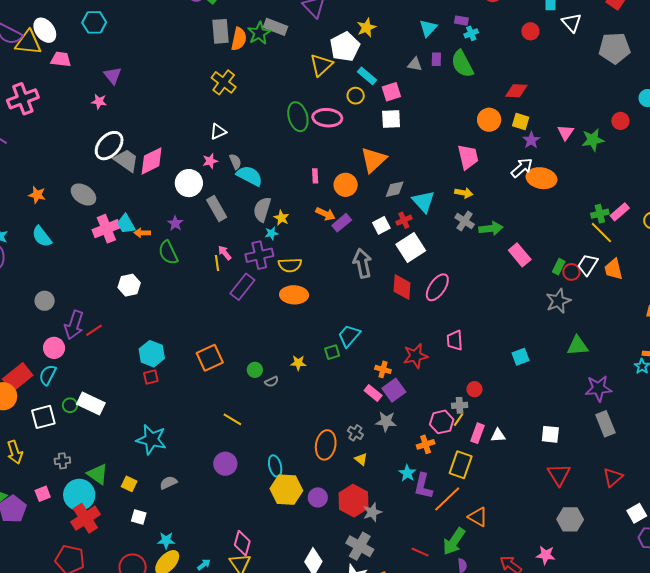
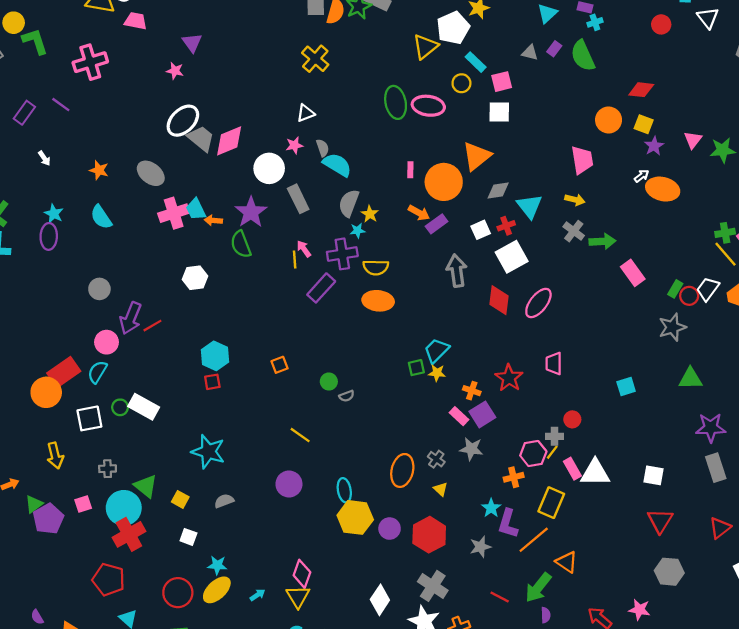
purple rectangle: (436, 59) -> (554, 49), turned 32
white arrow: (522, 168) -> (642, 176), size x0.6
orange circle: (346, 185) -> (444, 182), size x1.4
purple star: (175, 223) -> (251, 212), size x1.8
red star: (415, 356) -> (509, 378), turned -30
orange square: (210, 358) -> (280, 365), size x0.6
yellow star: (298, 363) -> (437, 373), moved
pink rectangle: (478, 433) -> (572, 469), turned -54
white triangle: (498, 435) -> (595, 473), size x1.8
gray star: (372, 512) -> (480, 547), moved

